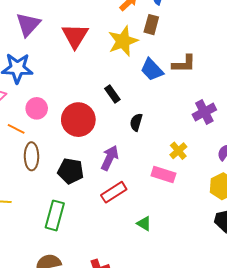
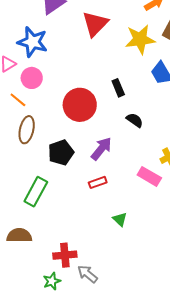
pink circle: (37, 108) -> (32, 78), moved
black semicircle: (136, 122) -> (135, 120), turned 96
black pentagon: (71, 171) -> (61, 152), turned 30
red rectangle: (114, 192) -> (98, 182), size x0.7

